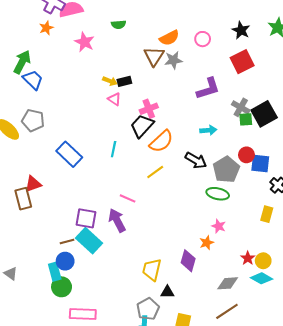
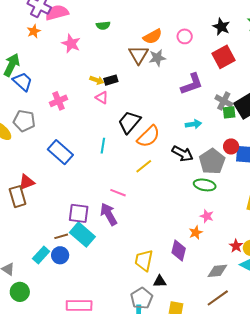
pink cross: (149, 109) -> (59, 101), moved
cyan rectangle: (55, 272) -> (41, 255), moved, turned 60
green circle: (62, 287) -> (20, 292), moved

